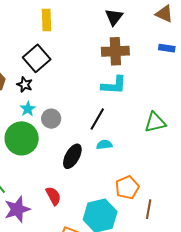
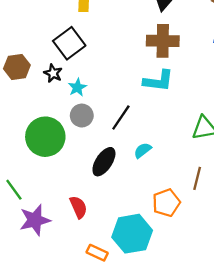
cyan star: (28, 109) -> (77, 87), moved
black line: (97, 119) -> (121, 117), moved
cyan semicircle: (104, 145) -> (143, 150), turned -35
brown line: (149, 209) -> (197, 178), moved

